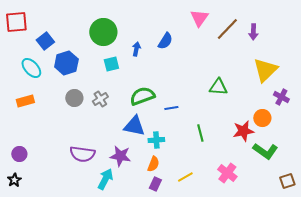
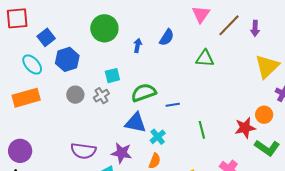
cyan square: (111, 64) -> (112, 76), moved
green triangle: (218, 87) -> (205, 58), moved
orange rectangle: (25, 101) -> (26, 98), size x1.5
cyan cross: (156, 140) -> (158, 137), turned -35
purple circle: (19, 154) -> (20, 151), size x1.5

